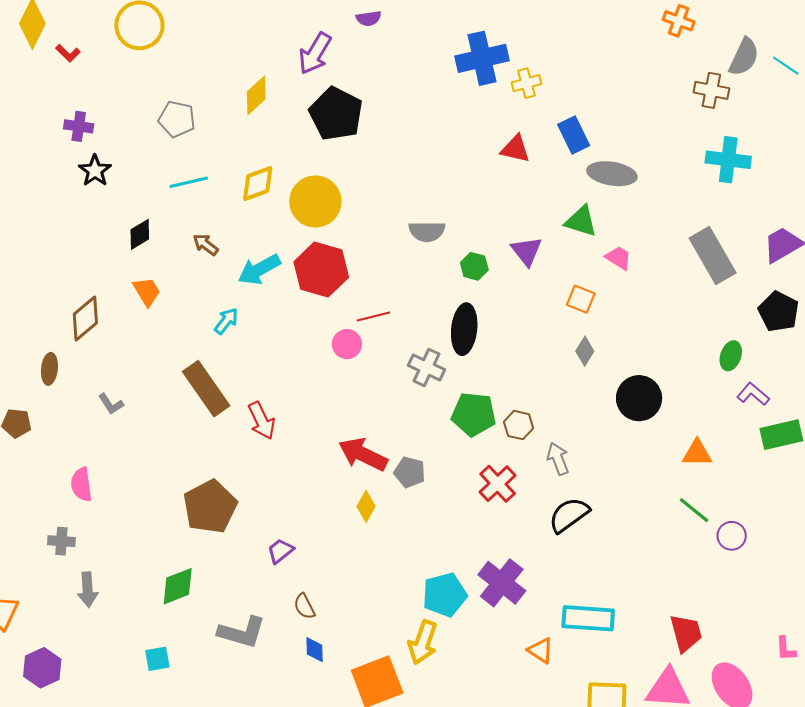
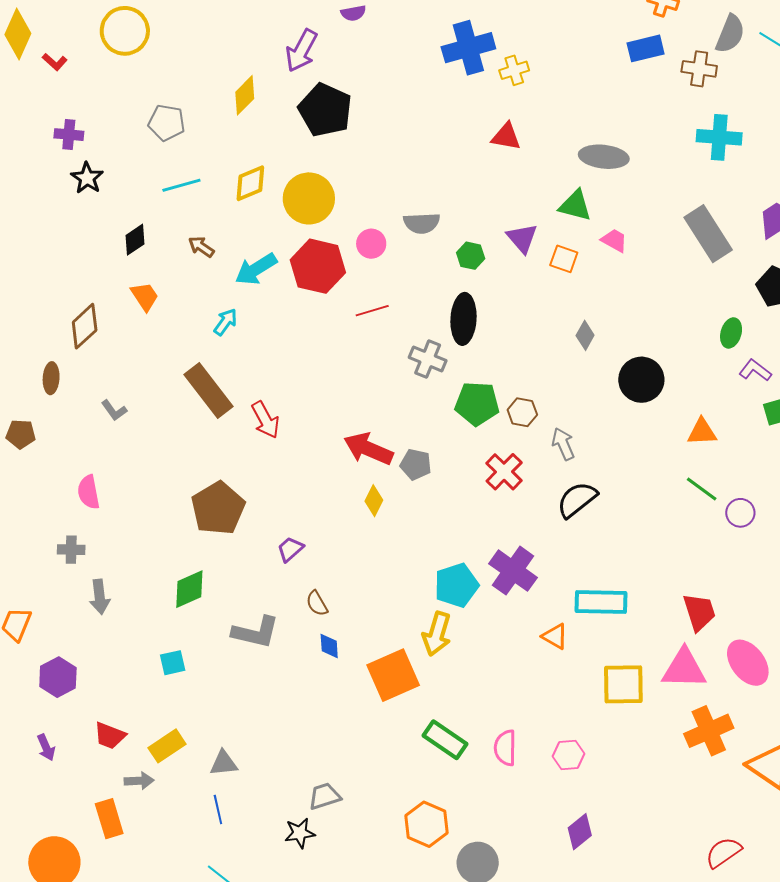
blue rectangle: (574, 135) -> (646, 48), moved, turned -75
orange square: (581, 299) -> (564, 259), moved
pink circle: (347, 344) -> (371, 244), moved

